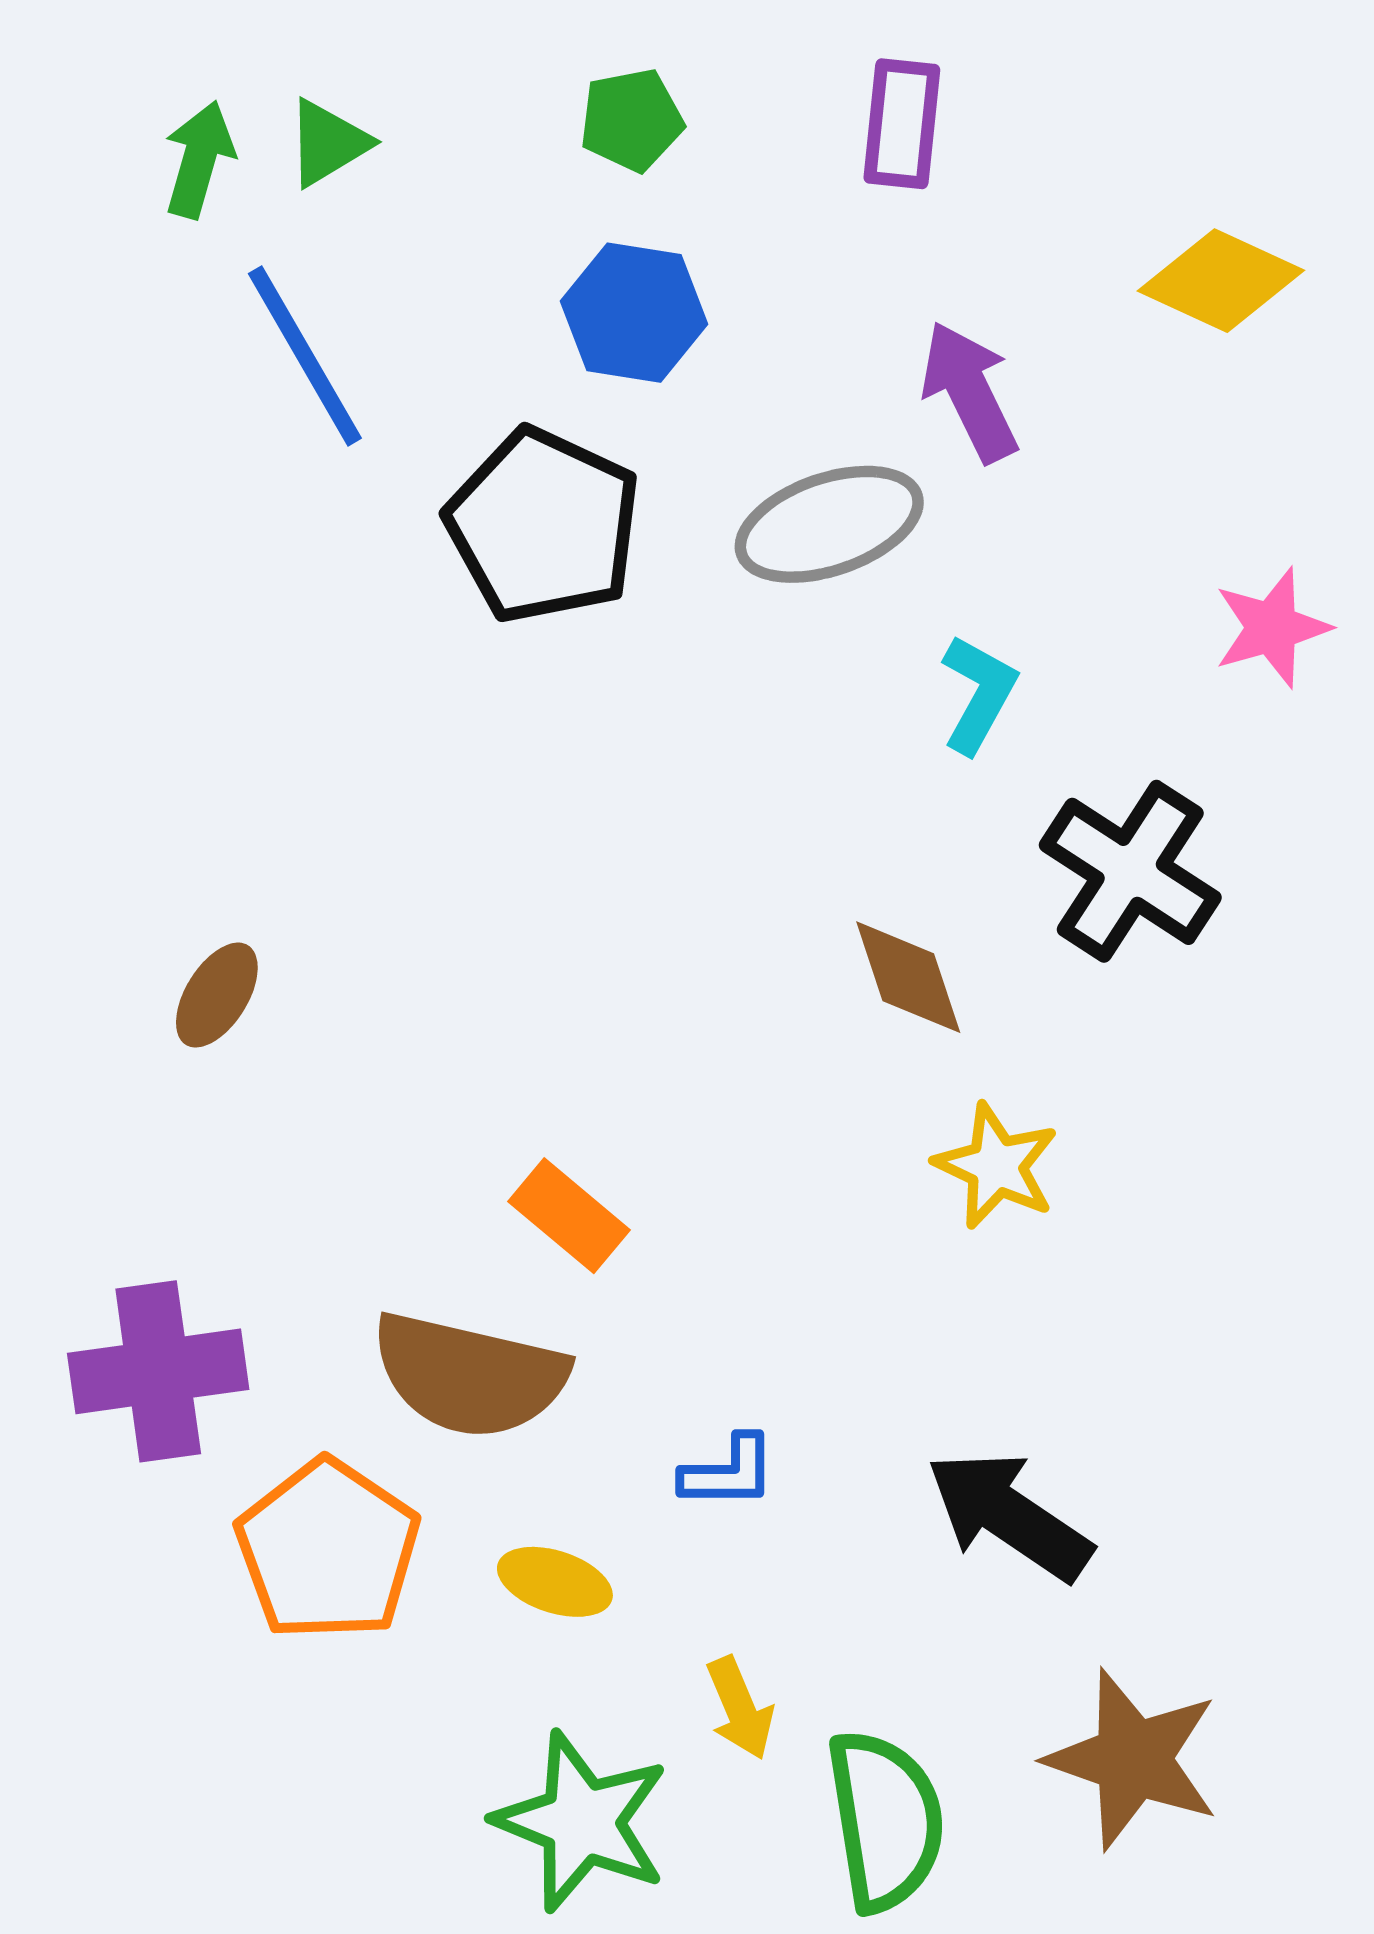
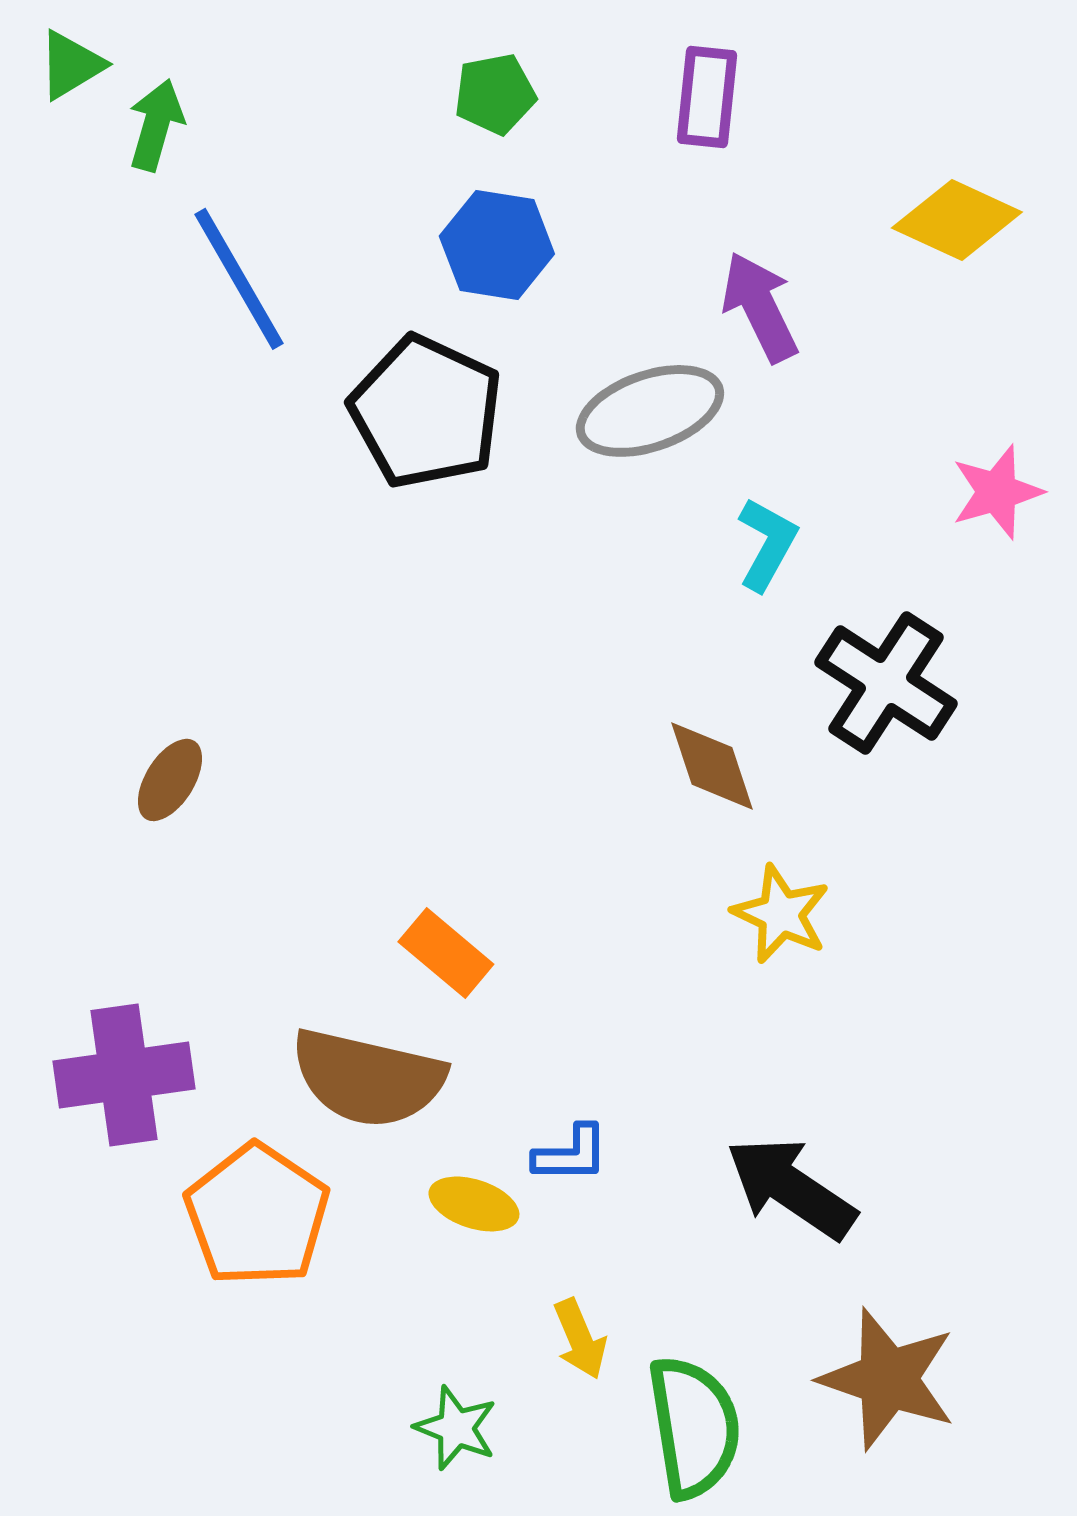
green triangle: (328, 143) -> (71, 65), moved
yellow ellipse: (555, 1582) -> (474, 1204), moved
green star: (582, 1822) -> (456, 1428), size x0.6

